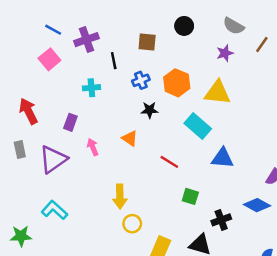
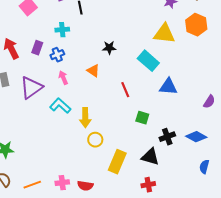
blue cross: (141, 80) -> (57, 55), moved
orange hexagon: (177, 83) -> (196, 25), moved
purple rectangle: (70, 122) -> (37, 48), moved
red line: (169, 162) -> (125, 90), turned 35
blue diamond: (257, 205) -> (196, 137), moved
cyan L-shape: (54, 210) -> (60, 106), moved

